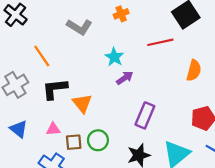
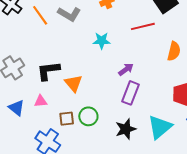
orange line: (42, 56) -> (40, 15), moved
cyan star: (114, 57) -> (102, 41), turned -30
purple arrow: (125, 78) -> (126, 69), moved
pink triangle: (53, 129) -> (41, 101), moved

